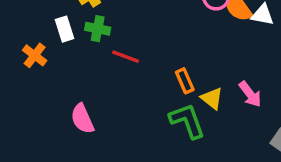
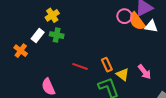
white rectangle: (64, 29) -> (38, 35), turned 56
red line: (126, 57) -> (80, 66), moved

